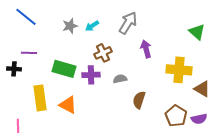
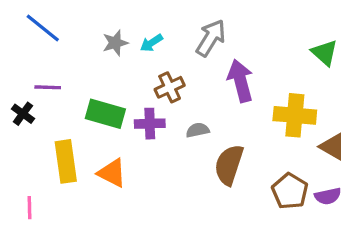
purple arrow: (146, 49) -> (240, 81), size x1.4
black cross: (14, 69) -> (23, 114), turned 32
brown semicircle: (139, 100) -> (229, 165), size x1.4

